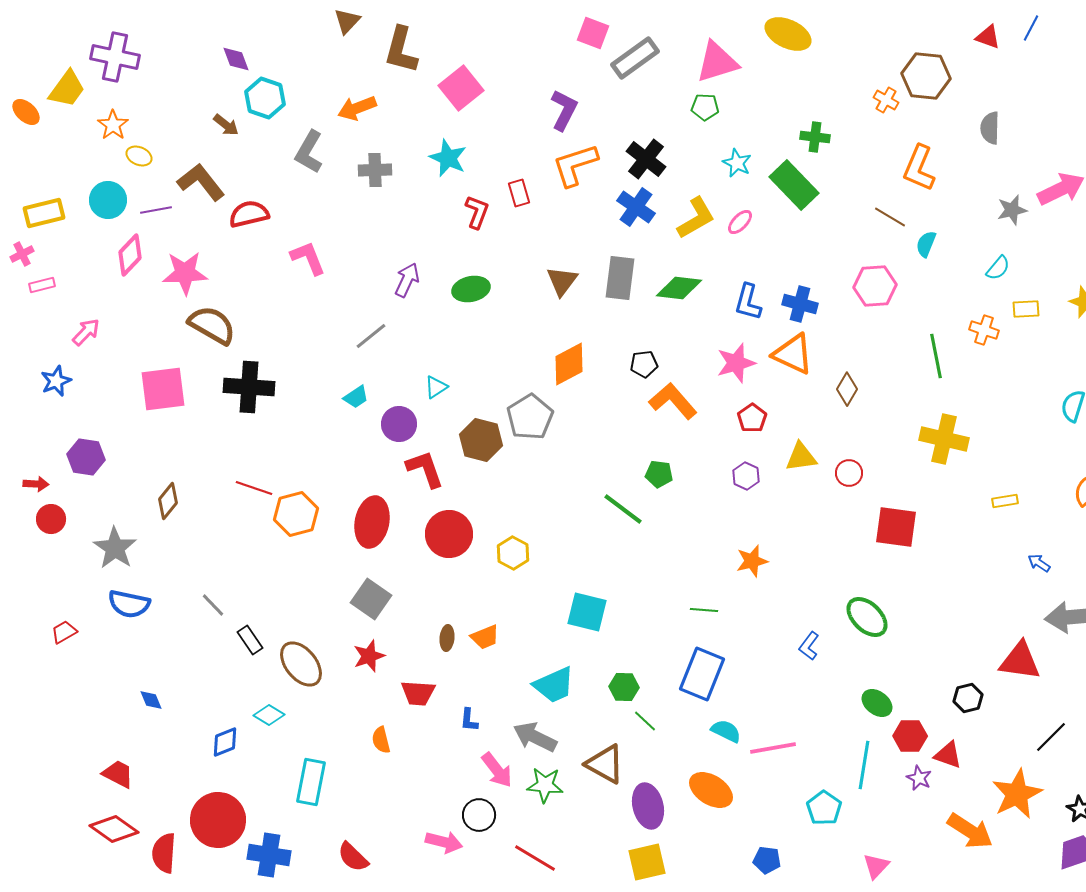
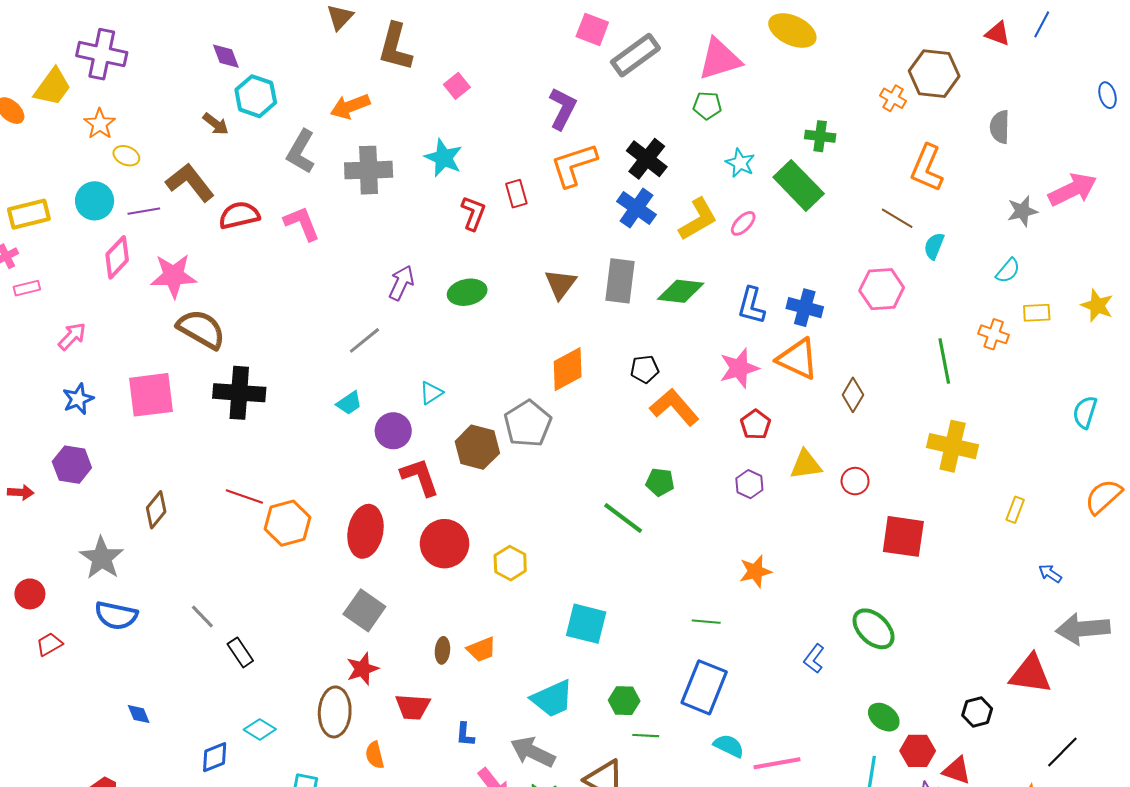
pink square: (461, 88) -> (457, 86), size x0.6
gray cross: (375, 170) -> (369, 170), size x1.4
pink L-shape: (308, 258) -> (302, 223), moved
blue star: (56, 381) -> (78, 399), moved
yellow rectangle: (1005, 501) -> (1015, 510), turned -60
red circle: (51, 519) -> (30, 594), moved
brown ellipse: (301, 664) -> (335, 712), moved, turned 42
green line: (645, 721) -> (646, 736), turned -40

